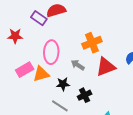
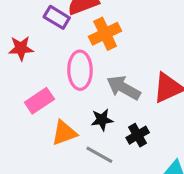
orange cross: (92, 43) -> (105, 34), moved
gray arrow: (78, 65) -> (123, 88), size x1.5
orange triangle: (41, 74) -> (64, 133), moved

